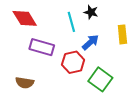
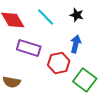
cyan line: (71, 22) -> (46, 17), moved, turned -30
blue arrow: (90, 42) -> (76, 44), turned -36

